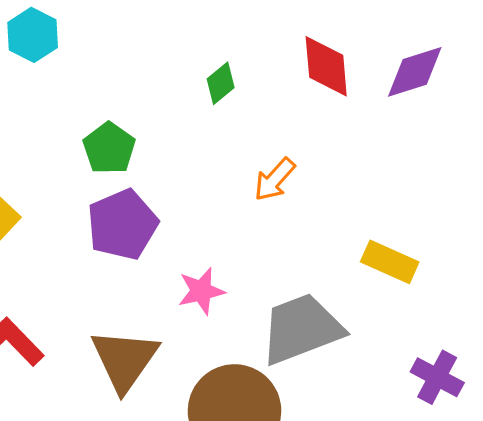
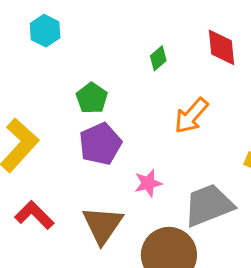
orange arrow: (275, 179) -> (191, 116), size x1.4

